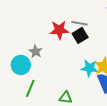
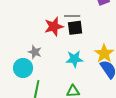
black square: (80, 35) -> (75, 28), turned 35
cyan star: (89, 68) -> (74, 59), moved

